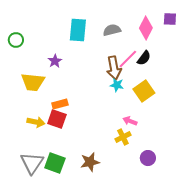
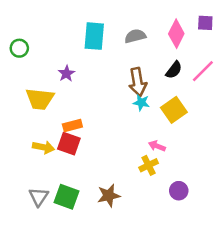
pink line: (128, 59) -> (203, 71), moved
gray triangle: (32, 163) -> (39, 197), size x0.7

